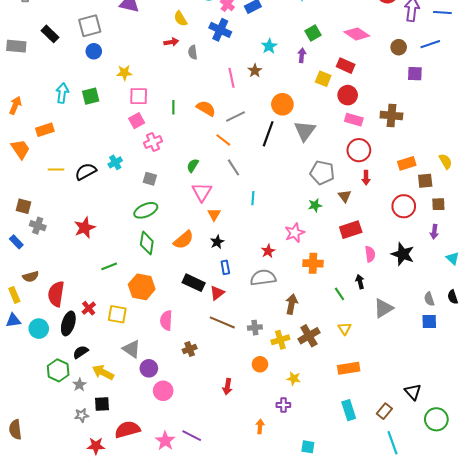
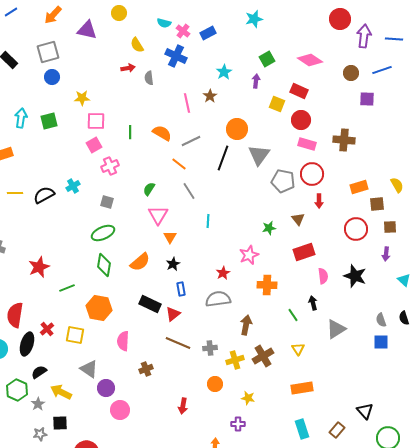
gray pentagon: (322, 173) -> (283, 181), moved
red star: (85, 228) -> (39, 267), moved

